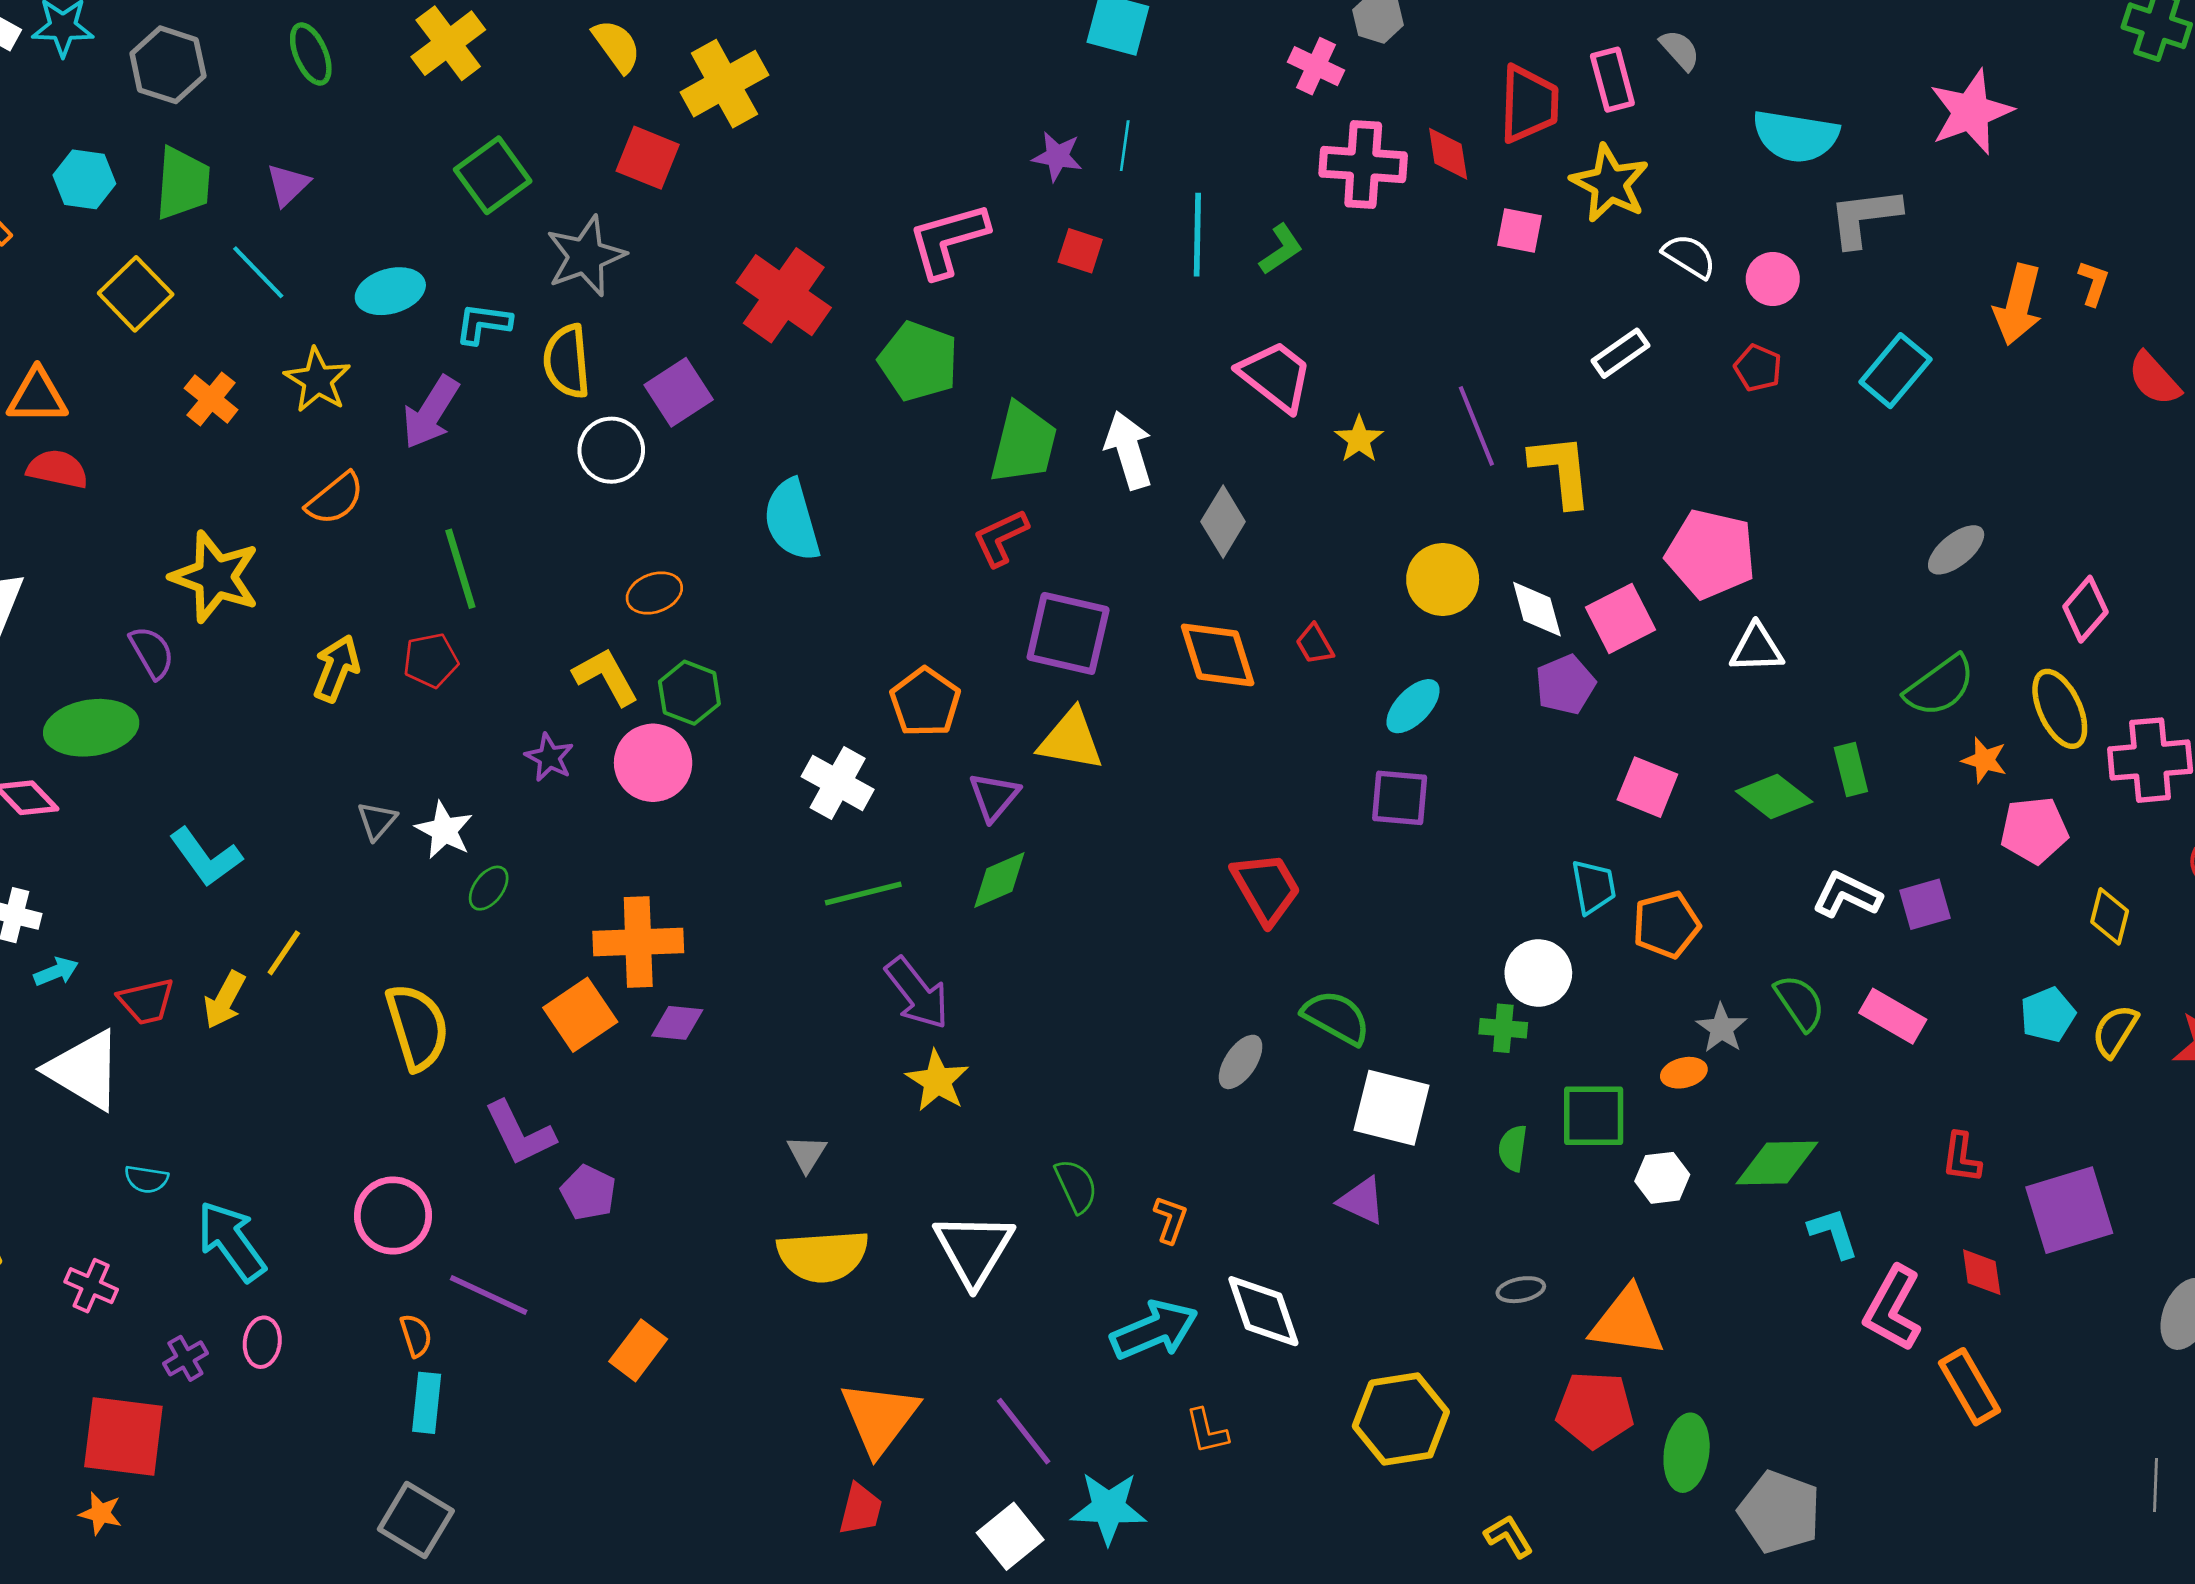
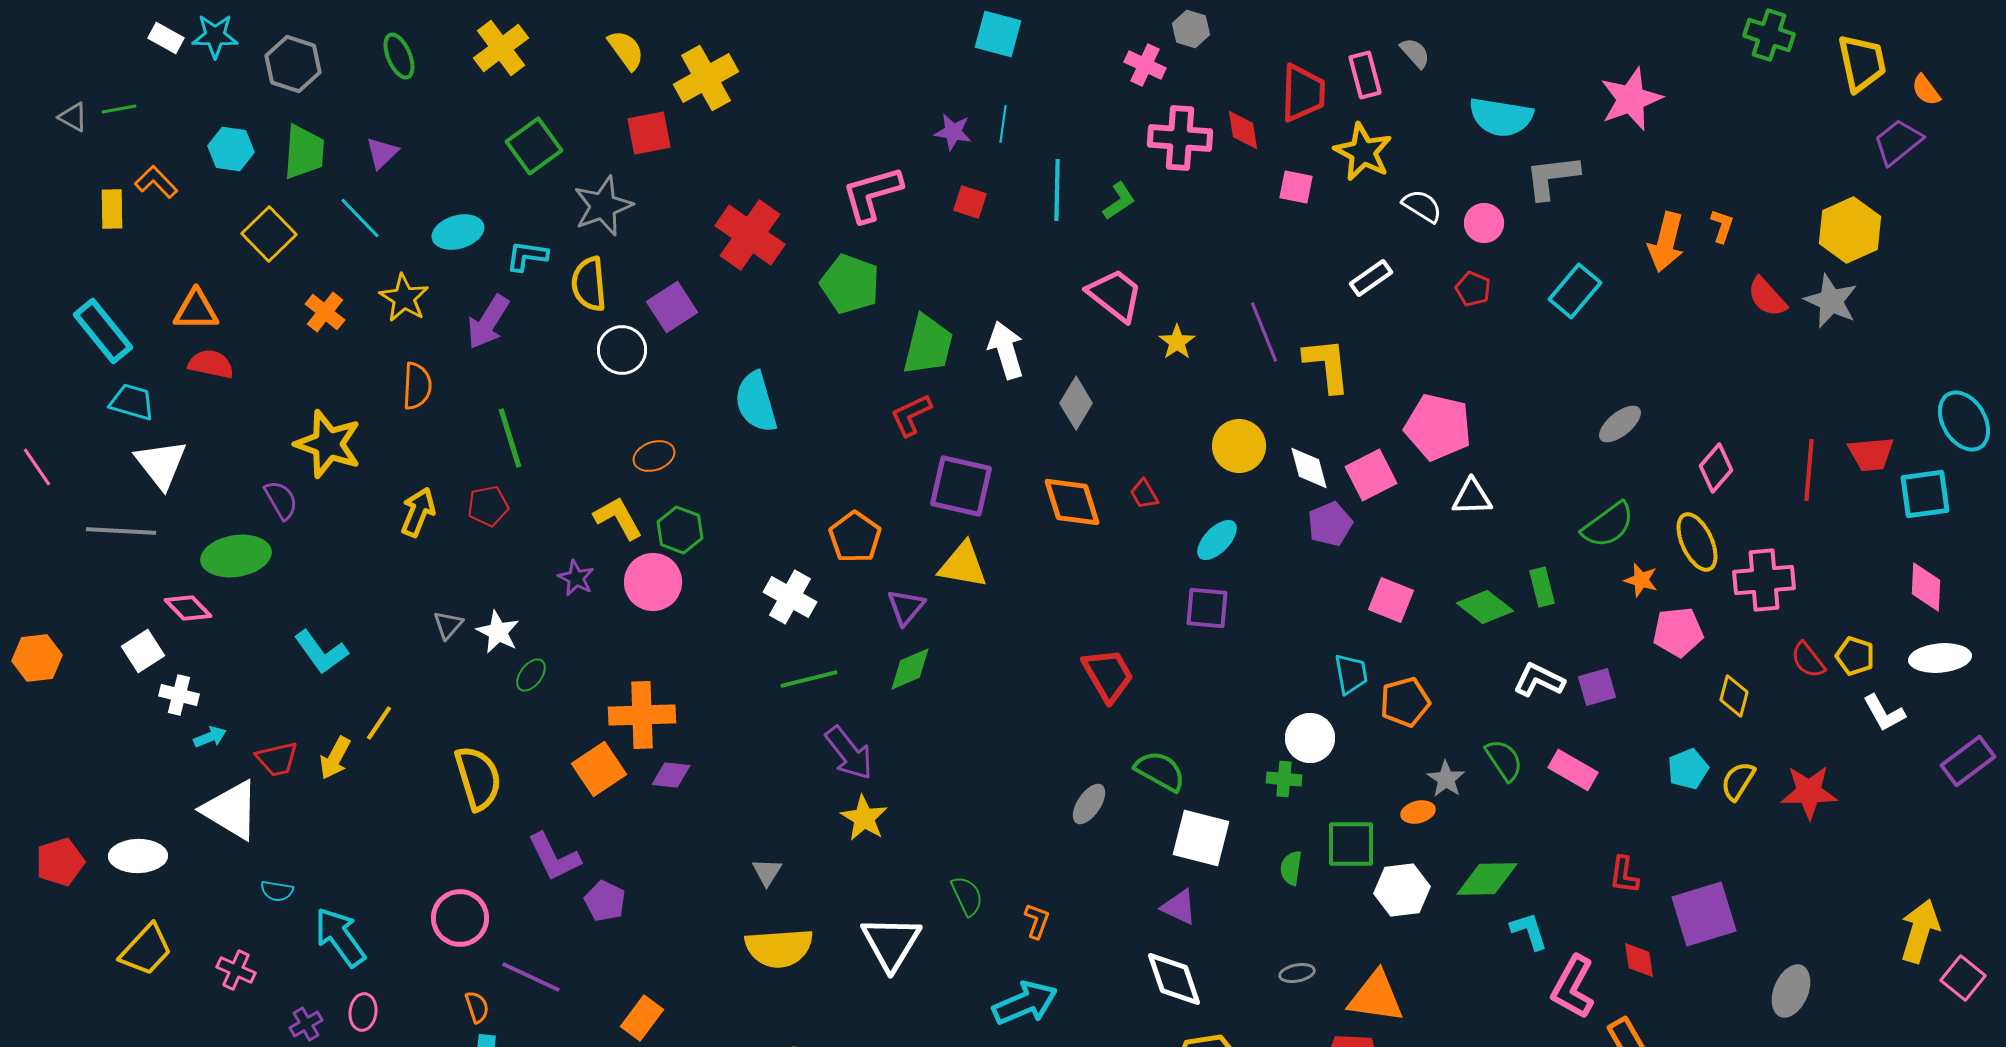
red square: (648, 158) -> (649, 133), turned -33
orange semicircle: (335, 499) -> (417, 386), turned -48
white hexagon: (1662, 1178) -> (1402, 890), size x1.4
white diamond: (1263, 1311) -> (1174, 979), moved

